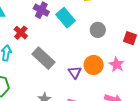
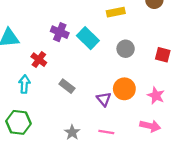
gray rectangle: (43, 58) -> (67, 86), size x0.6
pink star: (117, 64) -> (156, 96), moved

